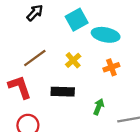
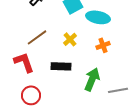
green arrow: (99, 107) -> (92, 79), size x1.6

